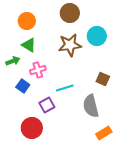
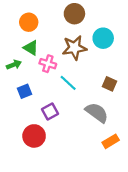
pink cross: (38, 70) -> (48, 64), moved, turned 35
blue square: (23, 86) -> (24, 91), turned 32
cyan line: (65, 88) -> (68, 83), moved, turned 60
gray semicircle: (91, 106) -> (97, 113), turned 140

